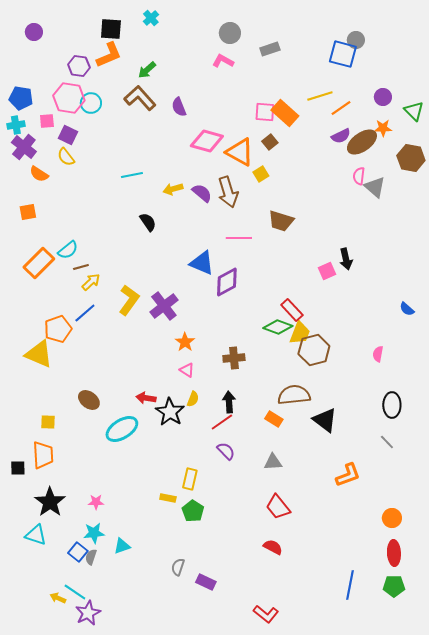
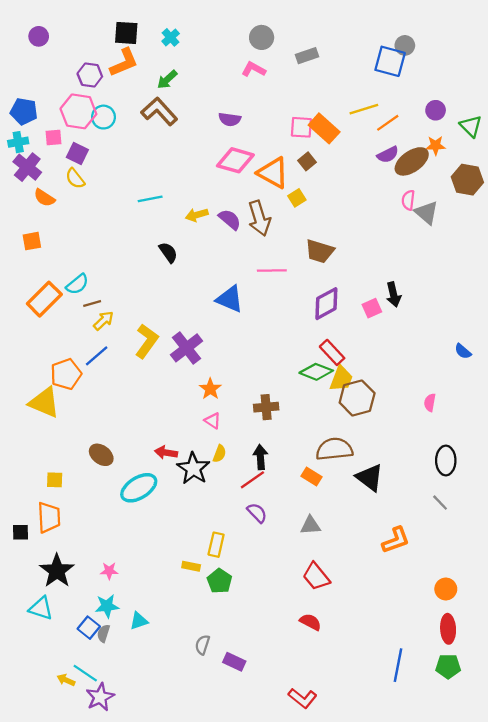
cyan cross: (151, 18) -> (171, 37), moved
purple semicircle: (179, 107) -> (230, 119), moved, turned -60
purple diamond: (227, 282) -> (326, 304), moved

